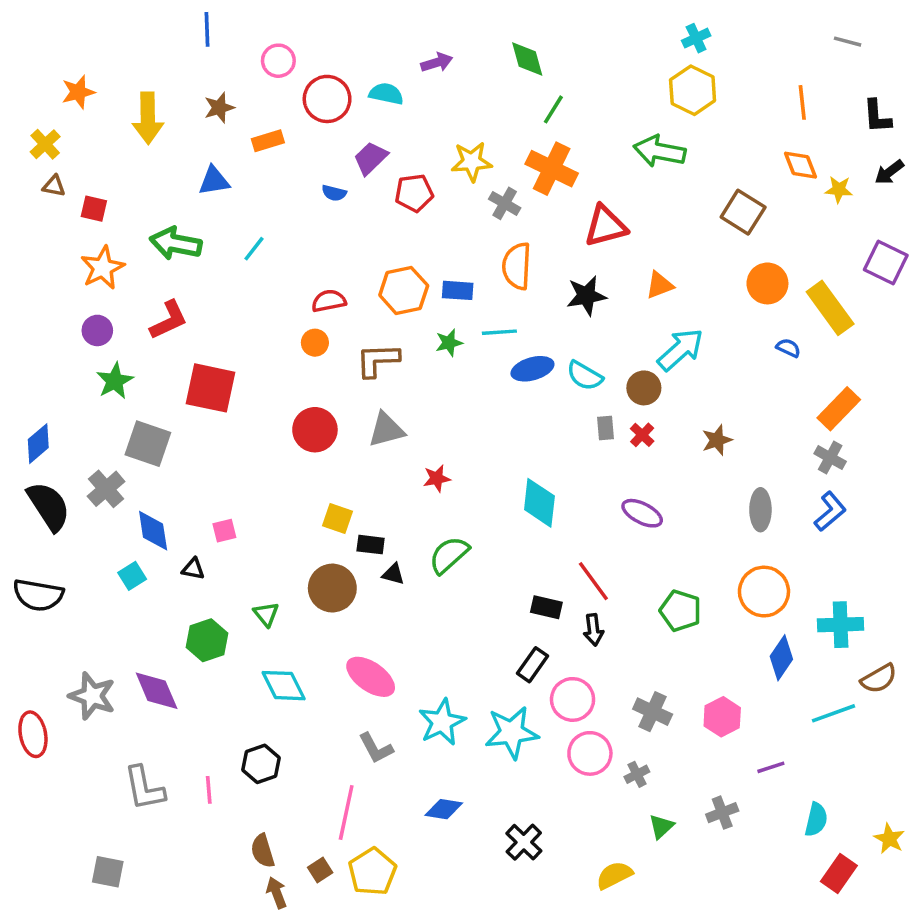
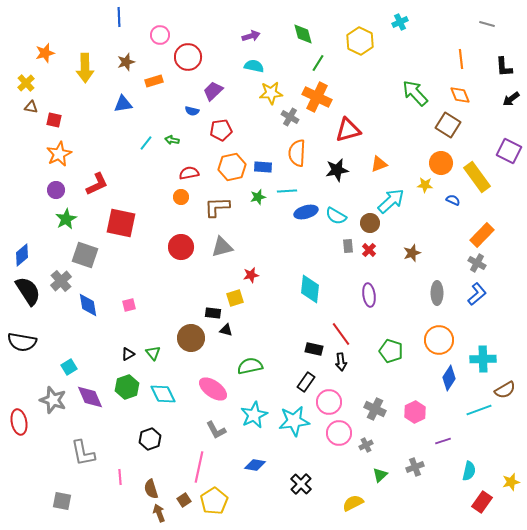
yellow hexagon: (693, 90) -> (360, 41), moved
cyan semicircle: (386, 94) -> (254, 66), moved
green arrow: (660, 151) -> (415, 93), moved, turned 36
yellow star: (839, 189) -> (425, 185), moved
red pentagon: (414, 193) -> (221, 130), moved
brown square: (743, 212) -> (448, 125), moved
green arrow: (176, 243) -> (172, 140), moved, size x0.5
purple ellipse: (642, 513) -> (369, 295), turned 55
yellow square: (338, 518) -> (235, 298), moved, turned -36
green semicircle: (449, 555) -> (250, 366), moved, turned 30
black triangle: (193, 569) -> (128, 354), moved, turned -40
cyan square: (132, 576) -> (69, 367), moved
green hexagon: (207, 640) -> (127, 387), moved
pink line: (209, 790) -> (120, 477), moved
yellow star: (889, 839) -> (511, 482), turned 30

